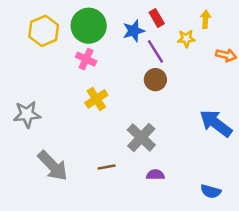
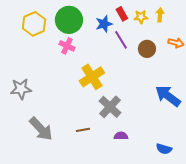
yellow star: (186, 39) -> (141, 17), moved
brown circle: (155, 80) -> (147, 49), moved
yellow cross: (96, 99) -> (92, 77), moved, size x1.4

